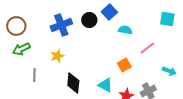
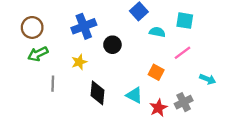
cyan square: (167, 19) -> (185, 21), moved
black circle: (89, 20) -> (112, 45), moved
orange square: (124, 65) -> (156, 72), turned -32

